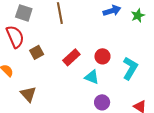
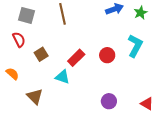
red semicircle: (15, 37) -> (19, 40), size x0.7
cyan L-shape: (130, 68) -> (135, 46), moved
cyan triangle: (92, 77) -> (62, 77), moved

